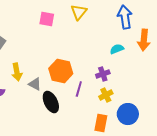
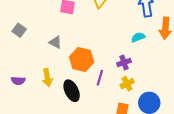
yellow arrow: (17, 72) -> (47, 78), moved
gray triangle: (35, 84) -> (55, 42), moved

